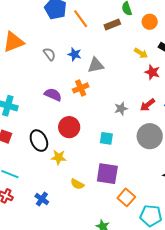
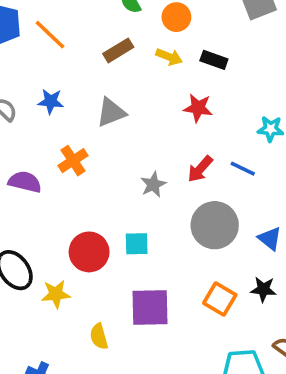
brown rectangle: (112, 25) -> (118, 50), moved
yellow arrow: (141, 53) -> (169, 57), moved
gray triangle: (96, 65) -> (111, 112), moved
red circle: (69, 127) -> (89, 252), moved
yellow semicircle: (77, 184) -> (99, 336), turned 56
orange square: (126, 197) -> (220, 299), moved

